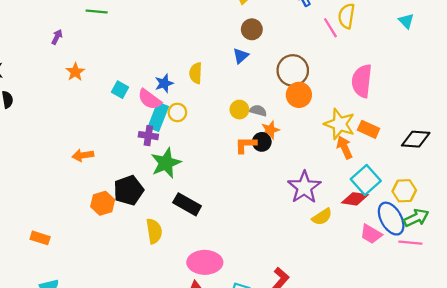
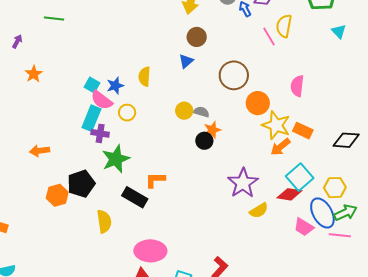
pink semicircle: (362, 81) -> (297, 86), size x0.7
cyan square: (120, 90) -> (92, 85), moved
orange circle: (299, 95) -> (258, 103), moved
cyan rectangle: (158, 117) -> (91, 118), moved
orange L-shape: (246, 145) -> (155, 180), moved
orange arrow: (344, 147) -> (280, 147), turned -105

